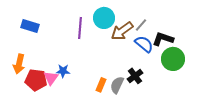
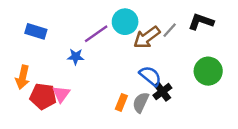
purple line: (80, 28) -> (96, 34), turned 50
black L-shape: (163, 39) -> (201, 22), moved
blue semicircle: (144, 44) -> (150, 76), moved
blue star: (63, 71) -> (76, 57), moved

